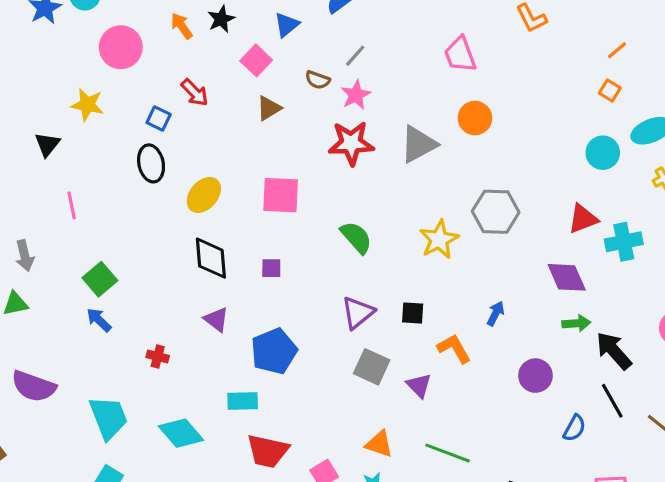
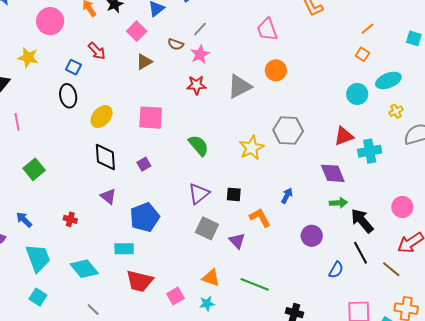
red star: (351, 143) -> (196, 85), size x0.7
purple square: (271, 268) -> (144, 164), turned -32
blue arrow: (99, 320) -> (24, 220), moved

